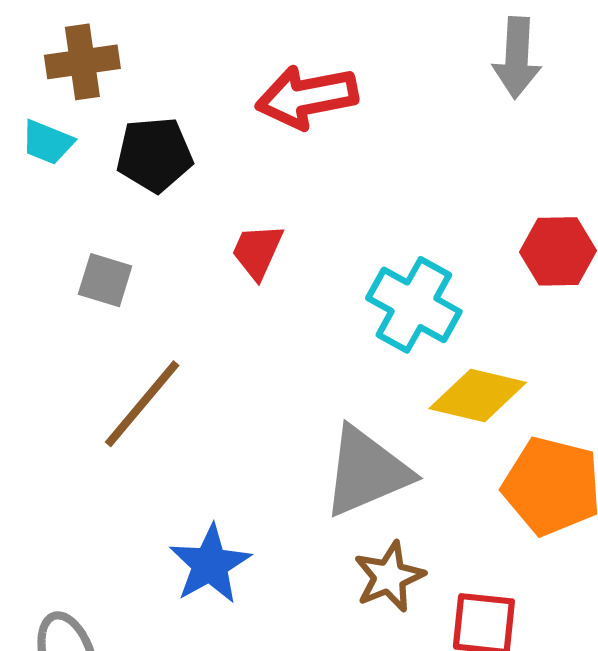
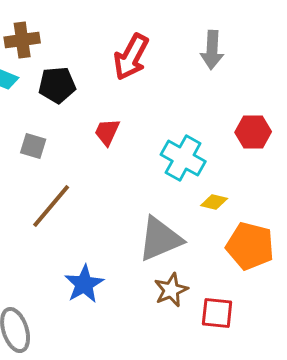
gray arrow: (517, 58) -> (212, 50), moved
red arrow: (307, 97) -> (131, 57), turned -51
yellow diamond: (478, 395) -> (214, 202), size x0.6

